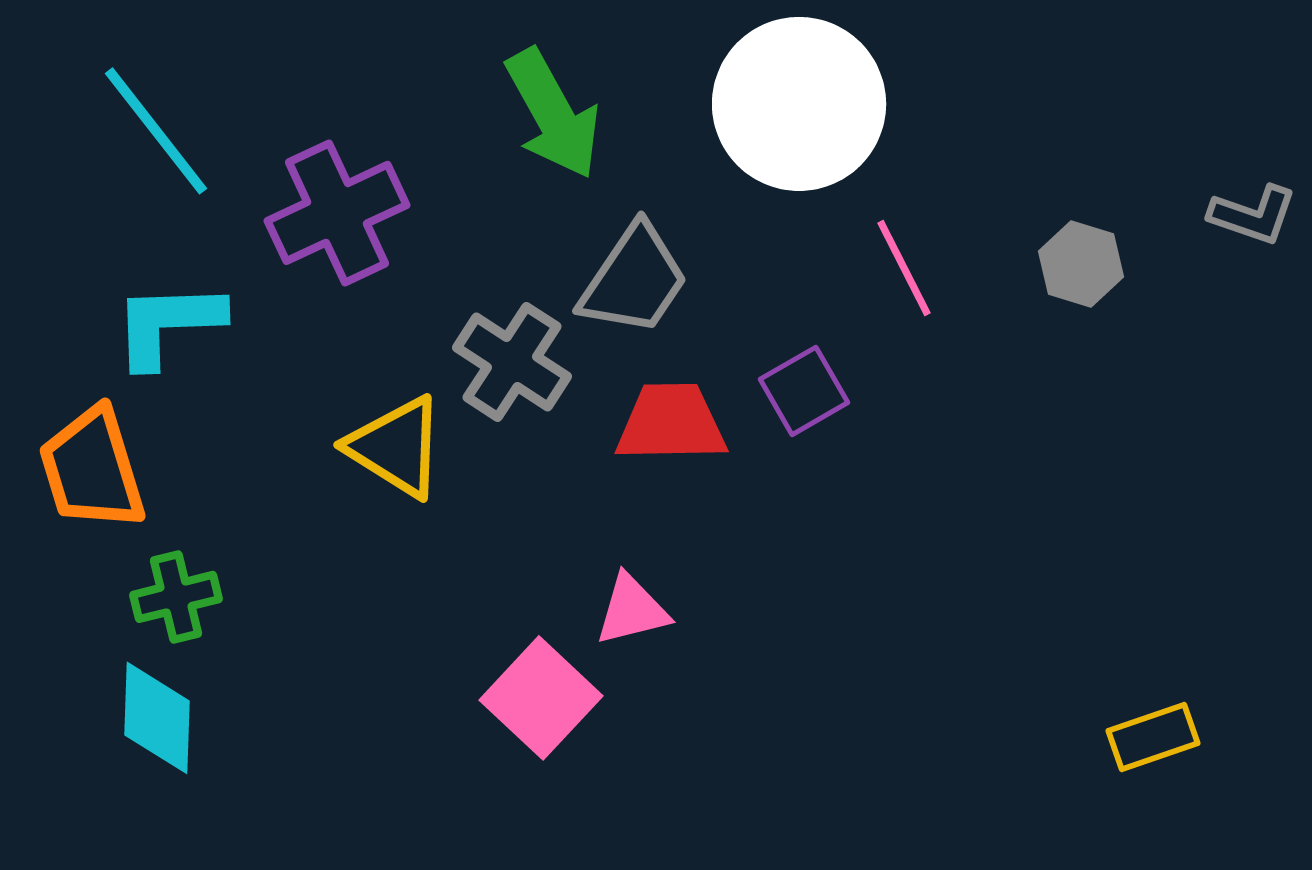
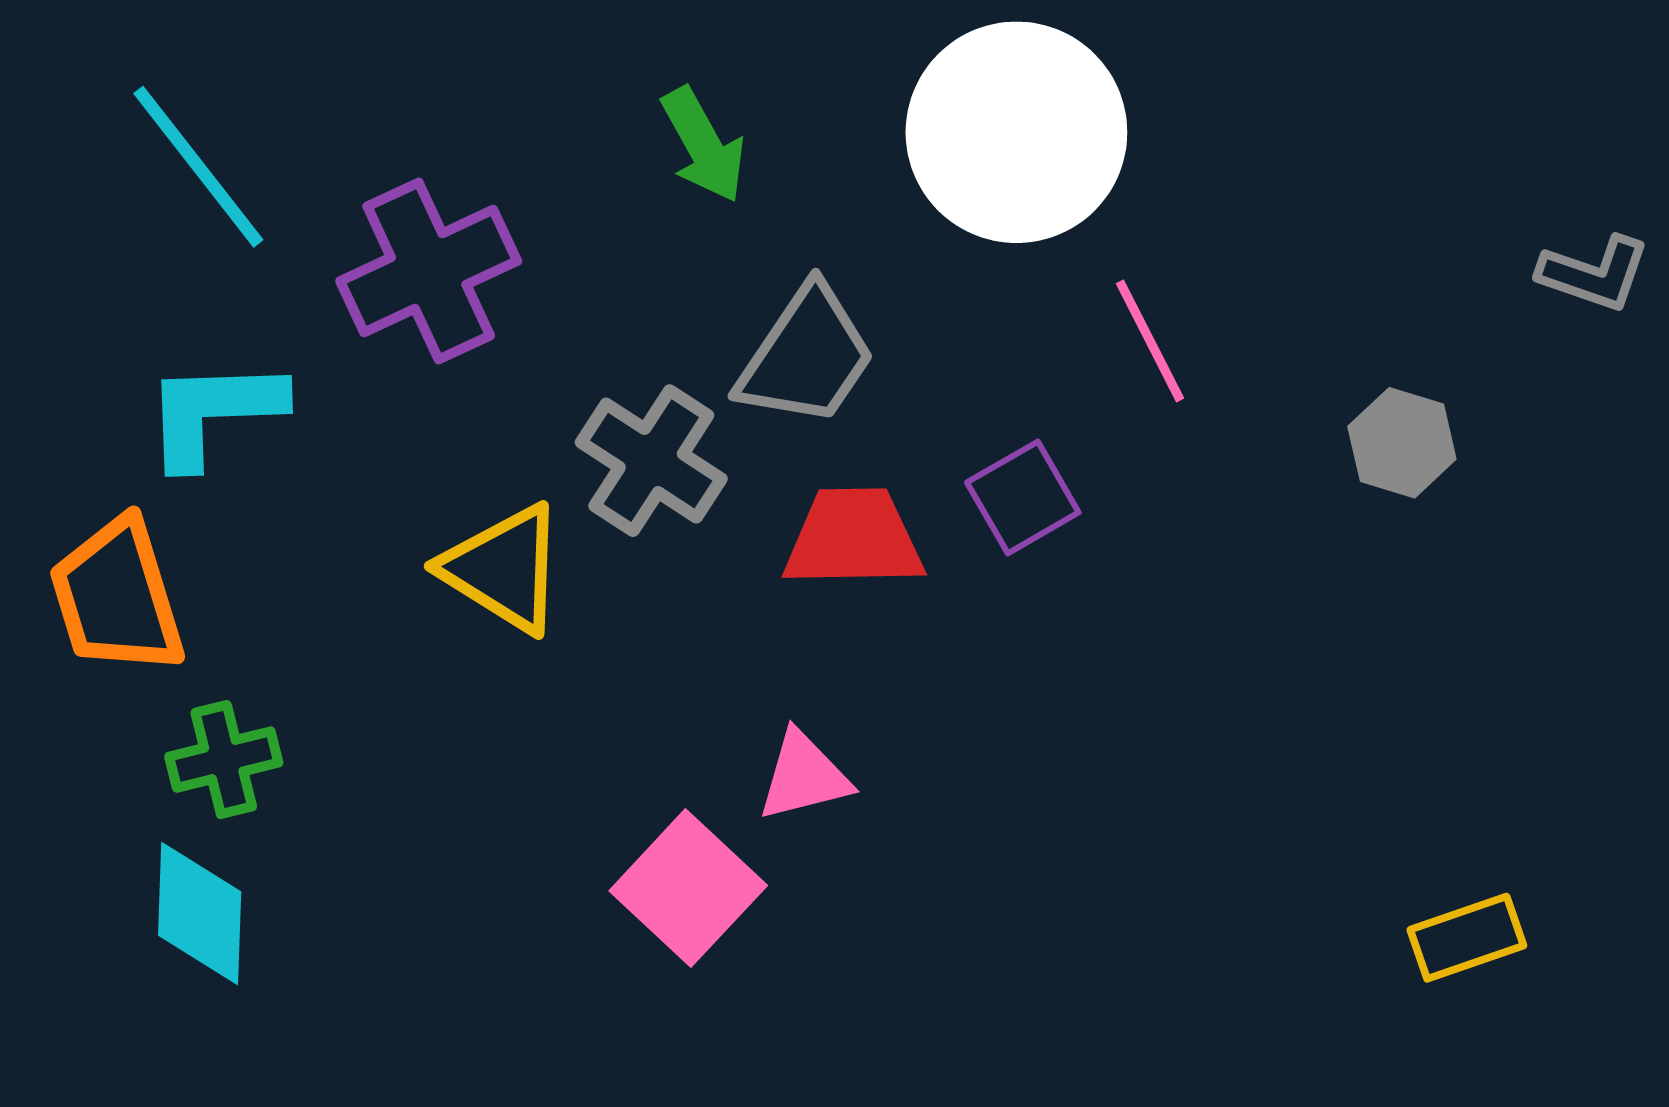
green arrow: (553, 114) -> (703, 145), size x0.7
gray hexagon: (1081, 264) -> (1402, 443), moved

